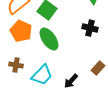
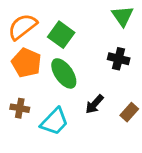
black arrow: (71, 81) -> (95, 104), moved

